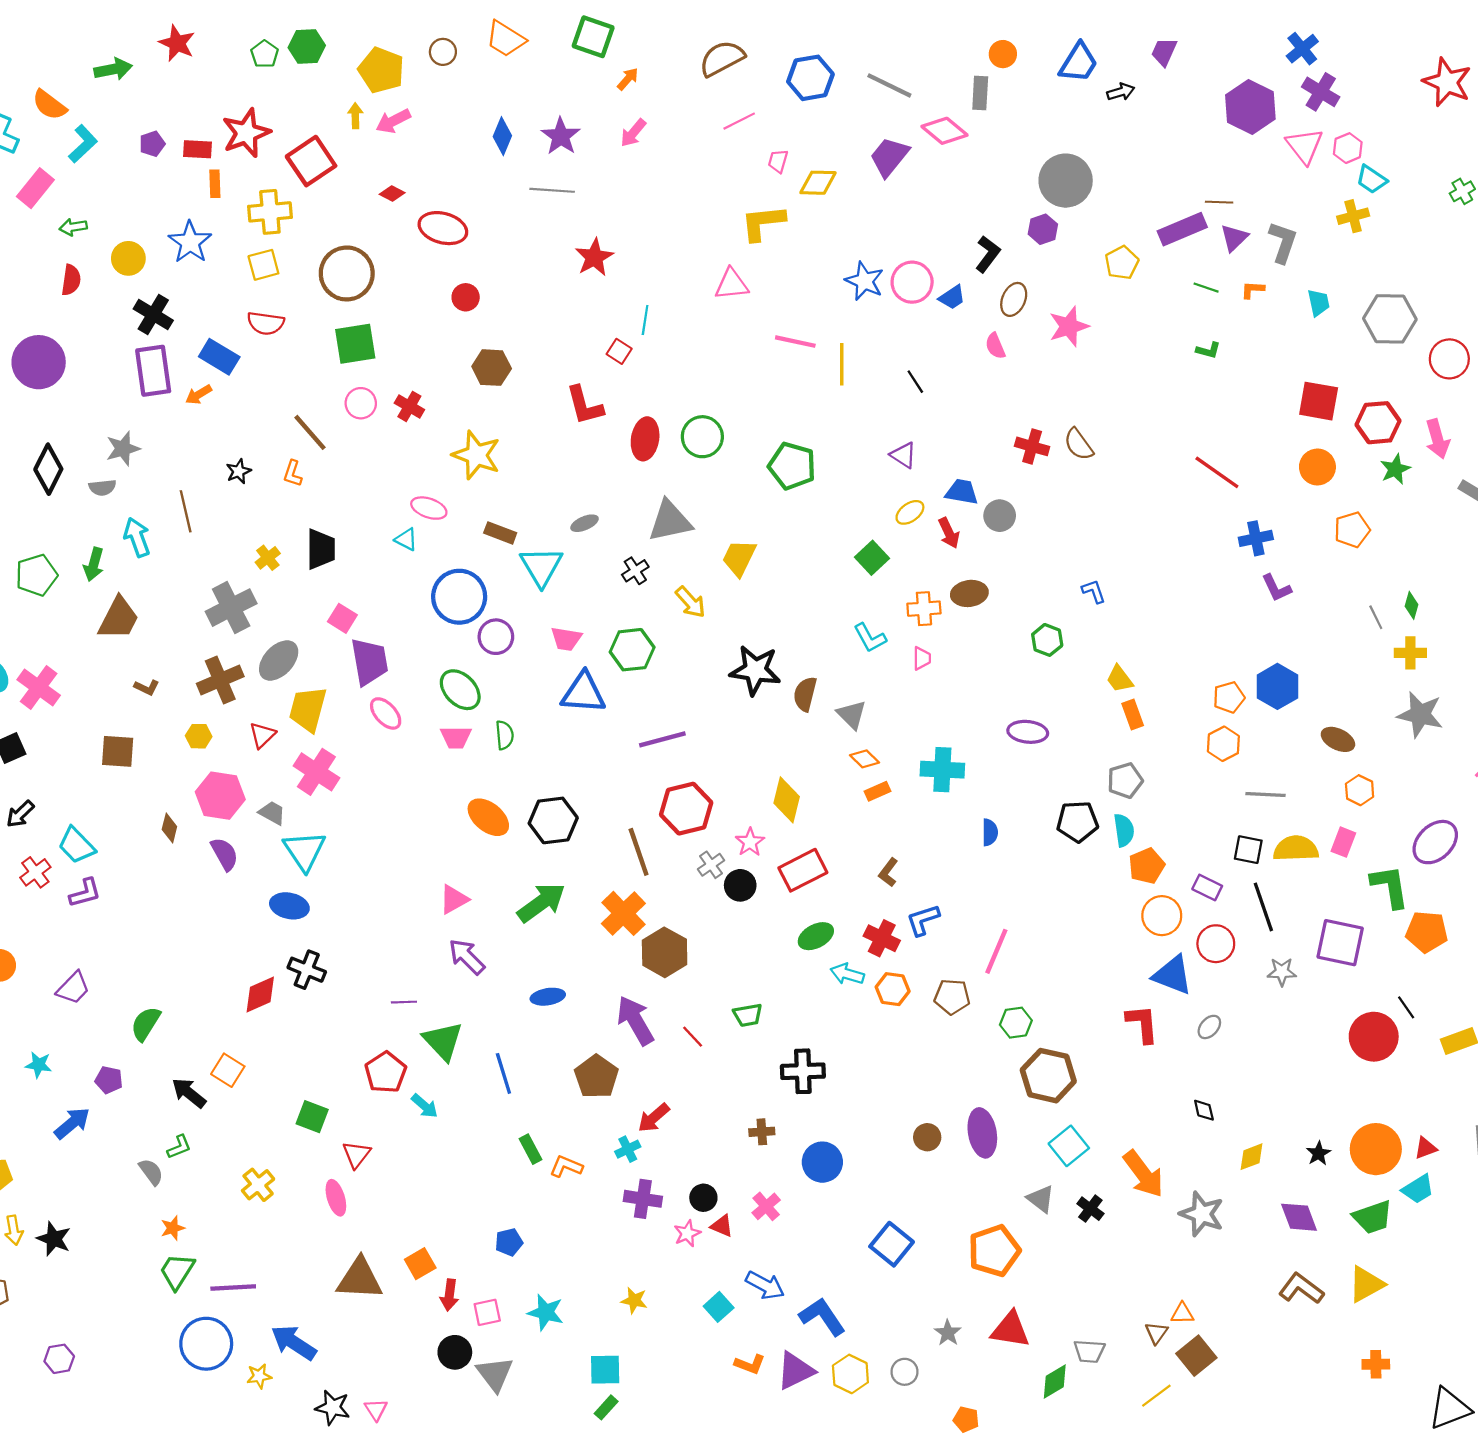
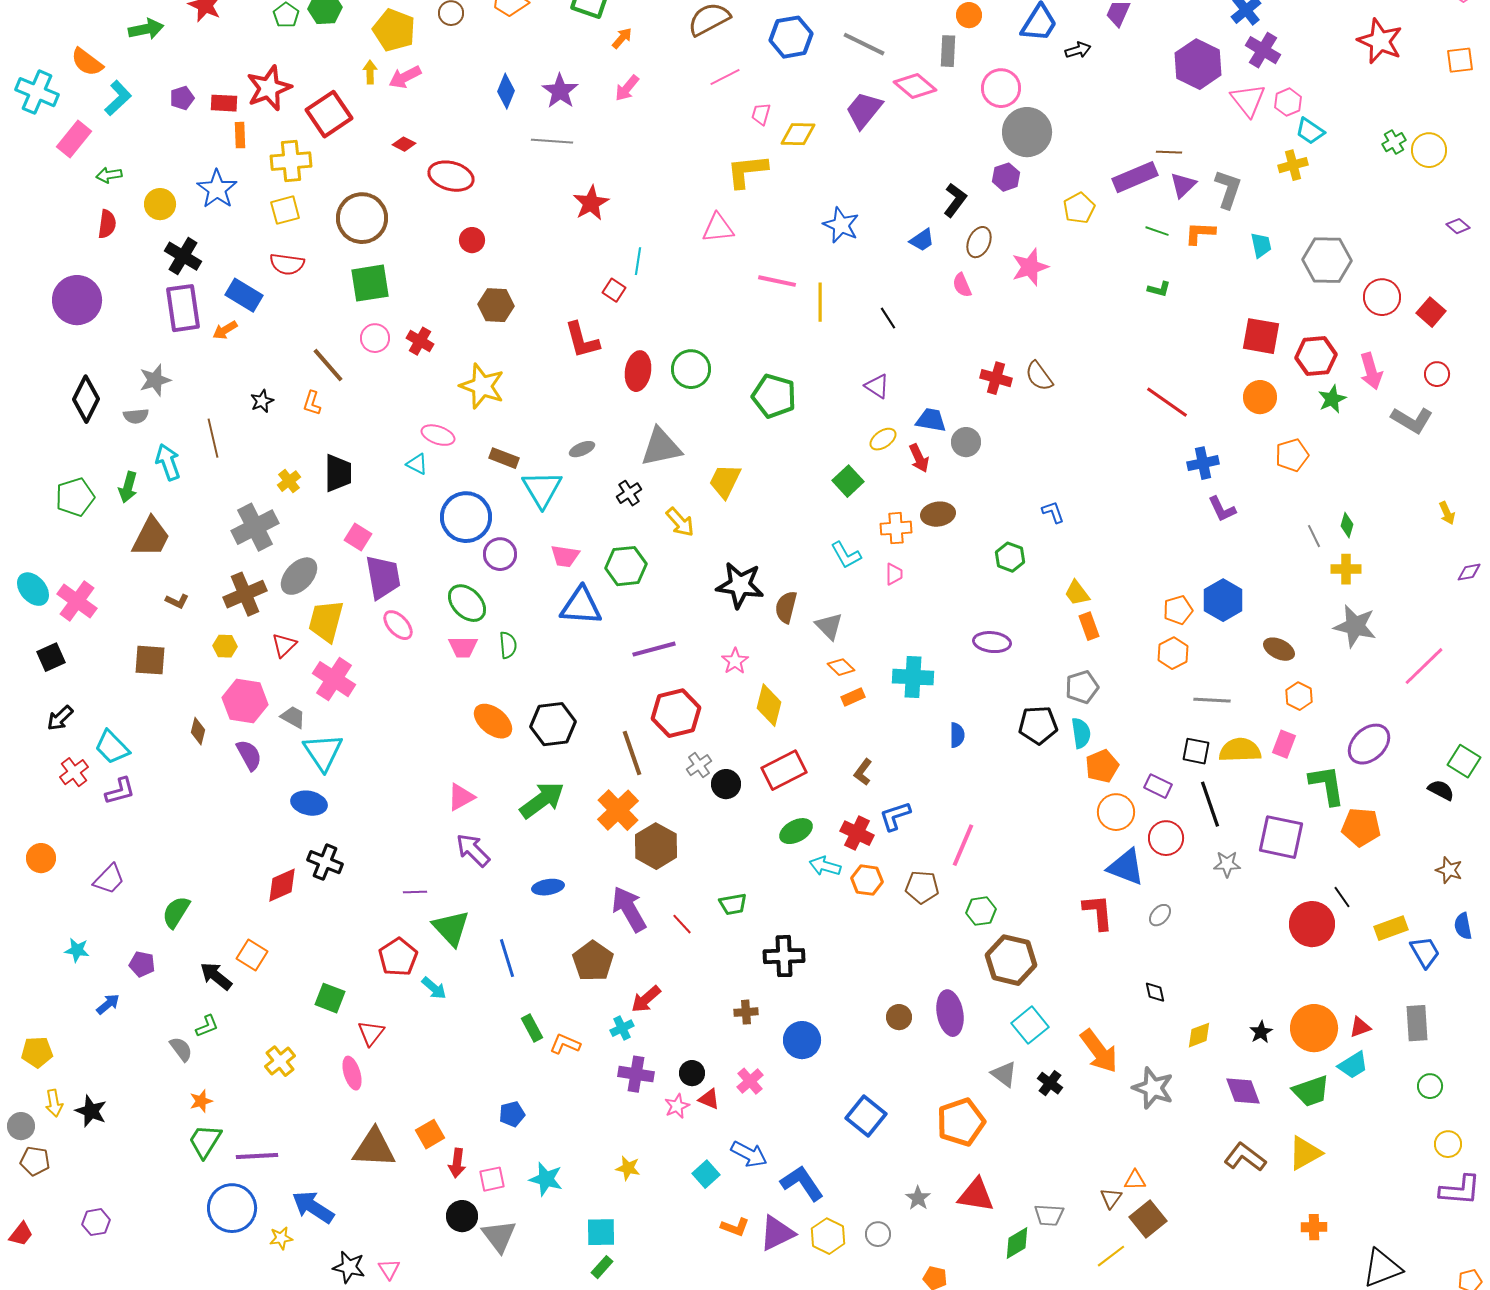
pink circle: (912, 282) -> (1001, 88), moved
orange L-shape: (1253, 290) -> (1200, 233), size x1.4
pink star: (750, 842) -> (735, 661), moved
blue arrow: (72, 1123) -> (108, 1004), size x0.7

